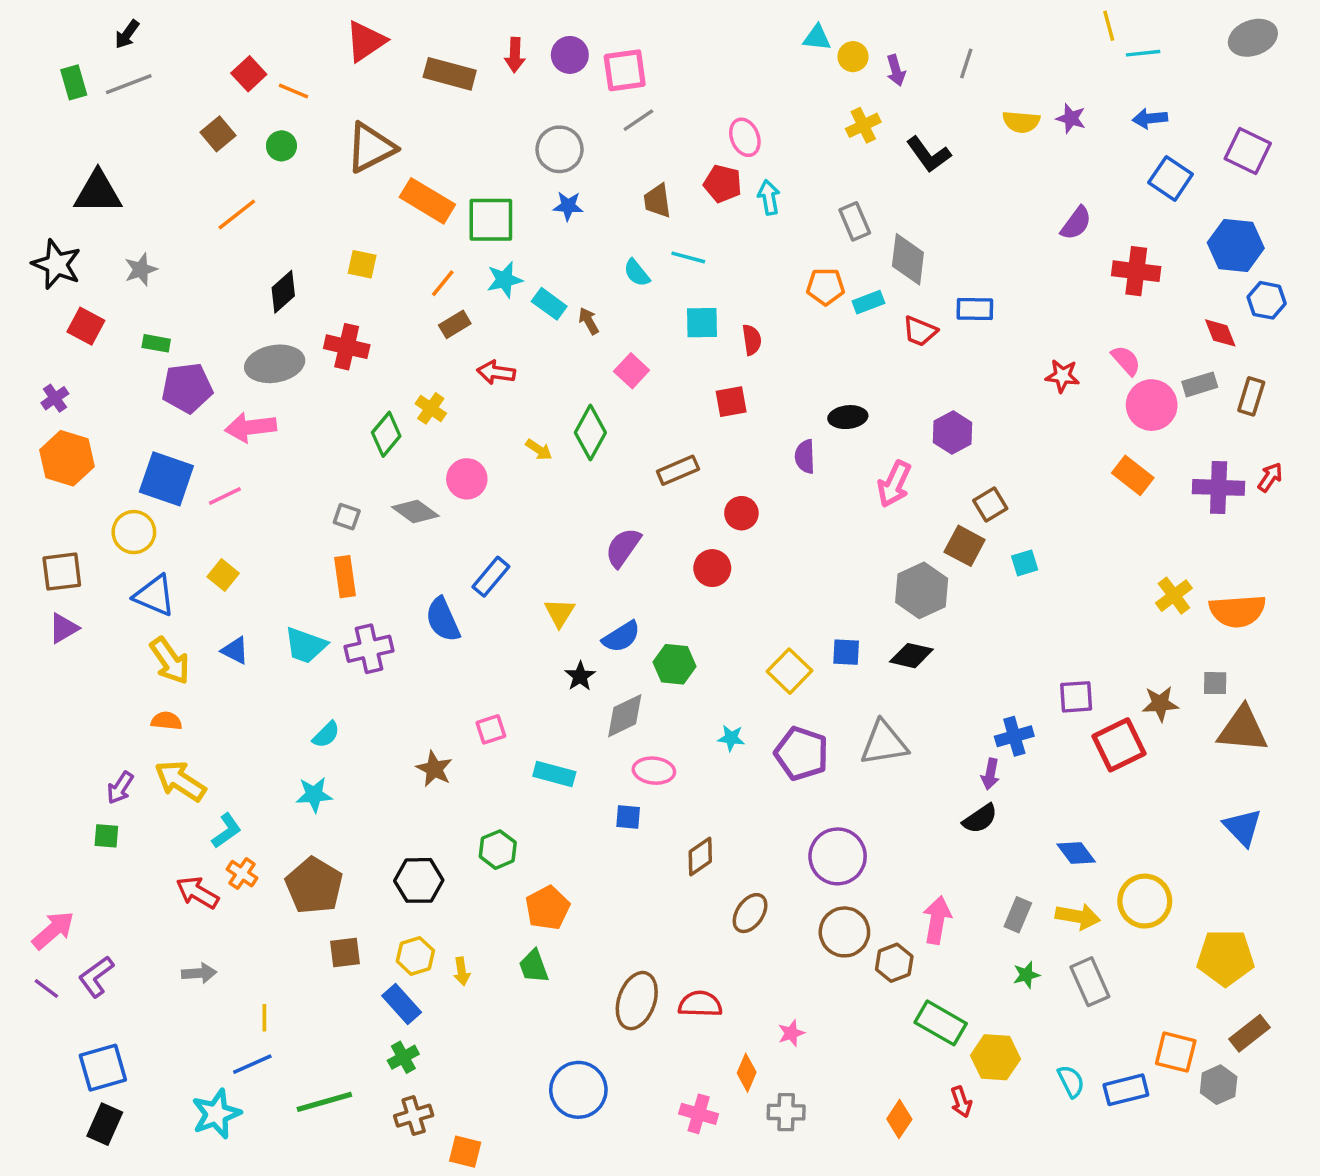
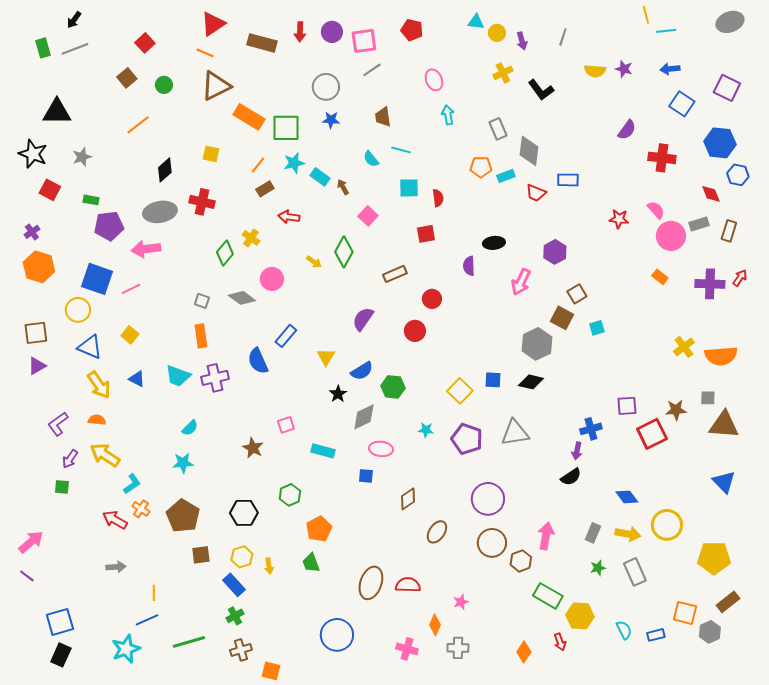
orange line: (293, 91) -> (205, 53), moved
red pentagon: (723, 184) -> (412, 30), moved
orange rectangle: (1133, 475) -> (660, 277), size x0.7
purple L-shape: (96, 977) -> (58, 424), moved
blue rectangle: (1126, 1090) -> (656, 635), size x0.7

